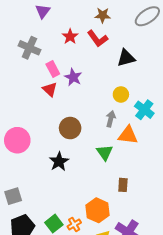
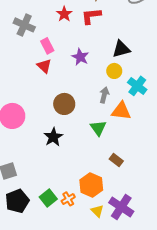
red L-shape: (98, 39) -> (91, 16), turned 120
black triangle: (126, 58) -> (121, 49), moved
purple star: (73, 77) -> (80, 57), moved
brown rectangle: (123, 185) -> (116, 160), turned -56

